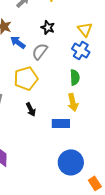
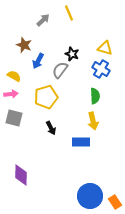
black star: (48, 27) -> (72, 54), moved
yellow triangle: (85, 29) -> (105, 48), turned -35
blue arrow: (18, 42) -> (38, 61), turned -98
blue circle: (71, 162) -> (90, 196), moved

